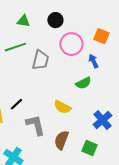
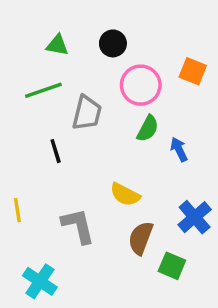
blue arrow: (93, 61) -> (179, 149), moved
green semicircle: (83, 83) -> (148, 129), moved, turned -35
black line: (16, 104) -> (56, 151), moved, turned -64
brown semicircle: (61, 140) -> (141, 238), moved

